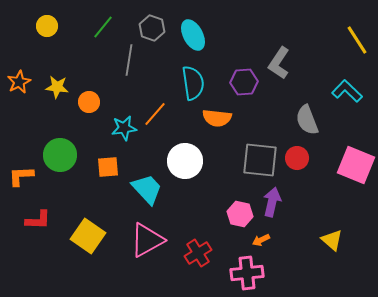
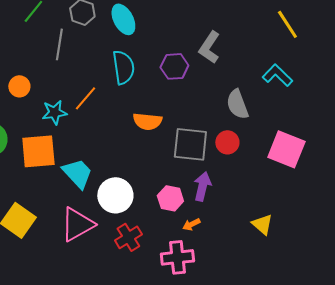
orange semicircle: (217, 118) -> (147, 121), moved
white circle: (185, 161) -> (115, 195), moved
orange square: (108, 167) -> (38, 151), size x1.6

